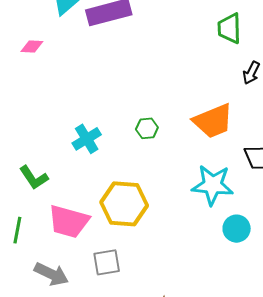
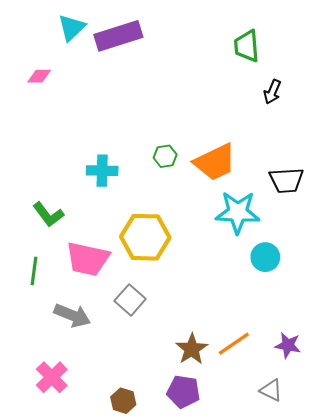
orange trapezoid: (213, 121) -> (215, 162), moved
cyan cross: (87, 139) -> (102, 171), turned 36
gray square: (107, 262) -> (130, 300), turned -36

